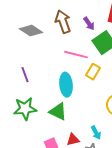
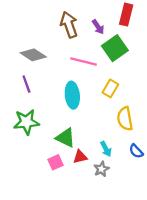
gray diamond: (31, 31) -> (33, 55), moved
yellow rectangle: (93, 72) -> (110, 88), moved
green triangle: (58, 112) -> (66, 138), moved

